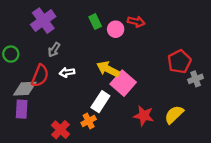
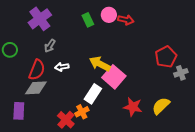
pink circle: (116, 29) -> (109, 15), moved
gray diamond: (25, 89) -> (36, 88), moved
purple rectangle: (22, 109) -> (19, 111), moved
red cross: (61, 130) -> (66, 120), moved

